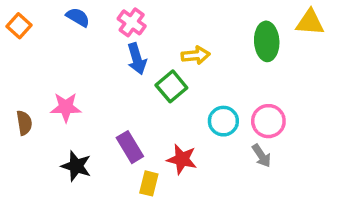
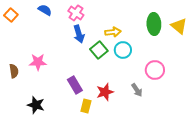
yellow triangle: (310, 22) -> (179, 26), moved, turned 36
cyan circle: (223, 121) -> (123, 50), moved
gray arrow: (261, 156) -> (137, 90), moved
red star: (182, 159) -> (105, 92), turned -30
black star: (76, 166) -> (36, 105), moved

